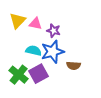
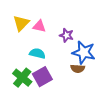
purple star: (54, 31) -> (67, 35), moved
blue star: (53, 52) -> (84, 52), moved, turned 30

